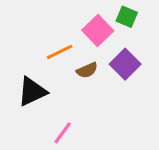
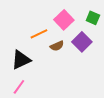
green square: (127, 17) -> (93, 18), moved
pink line: (63, 133) -> (19, 87), moved

